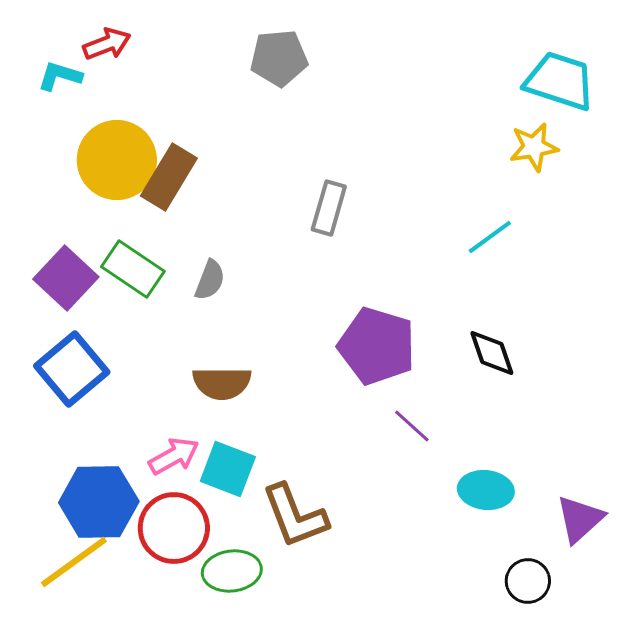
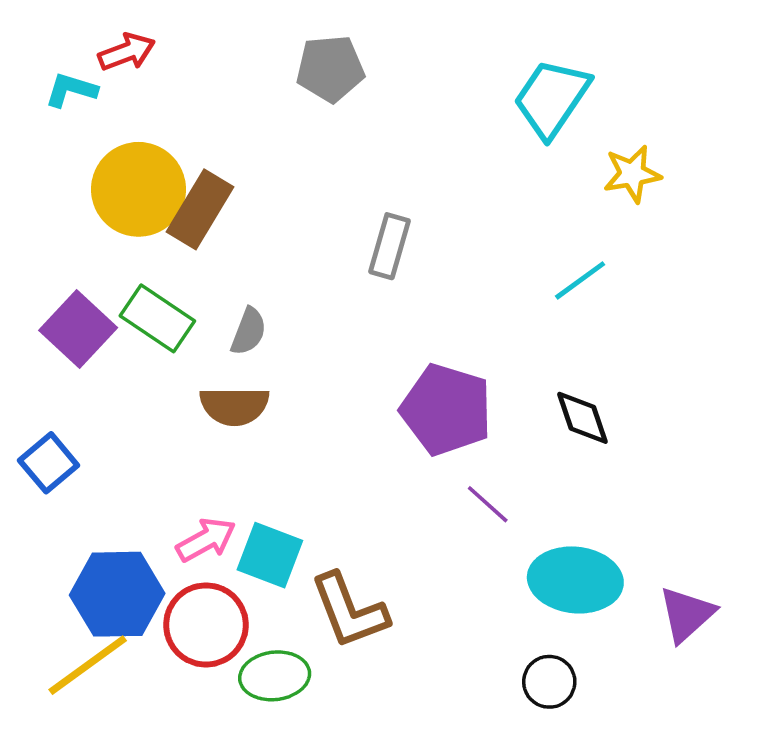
cyan trapezoid: (560, 81) -> (552, 98), moved, turned -74
blue square: (72, 369) -> (49, 463), moved, size x0.7
brown semicircle: (222, 383) -> (234, 406), moved
cyan ellipse: (486, 490) -> (575, 580), size x1.4
black circle: (528, 581) -> (549, 682), moved

